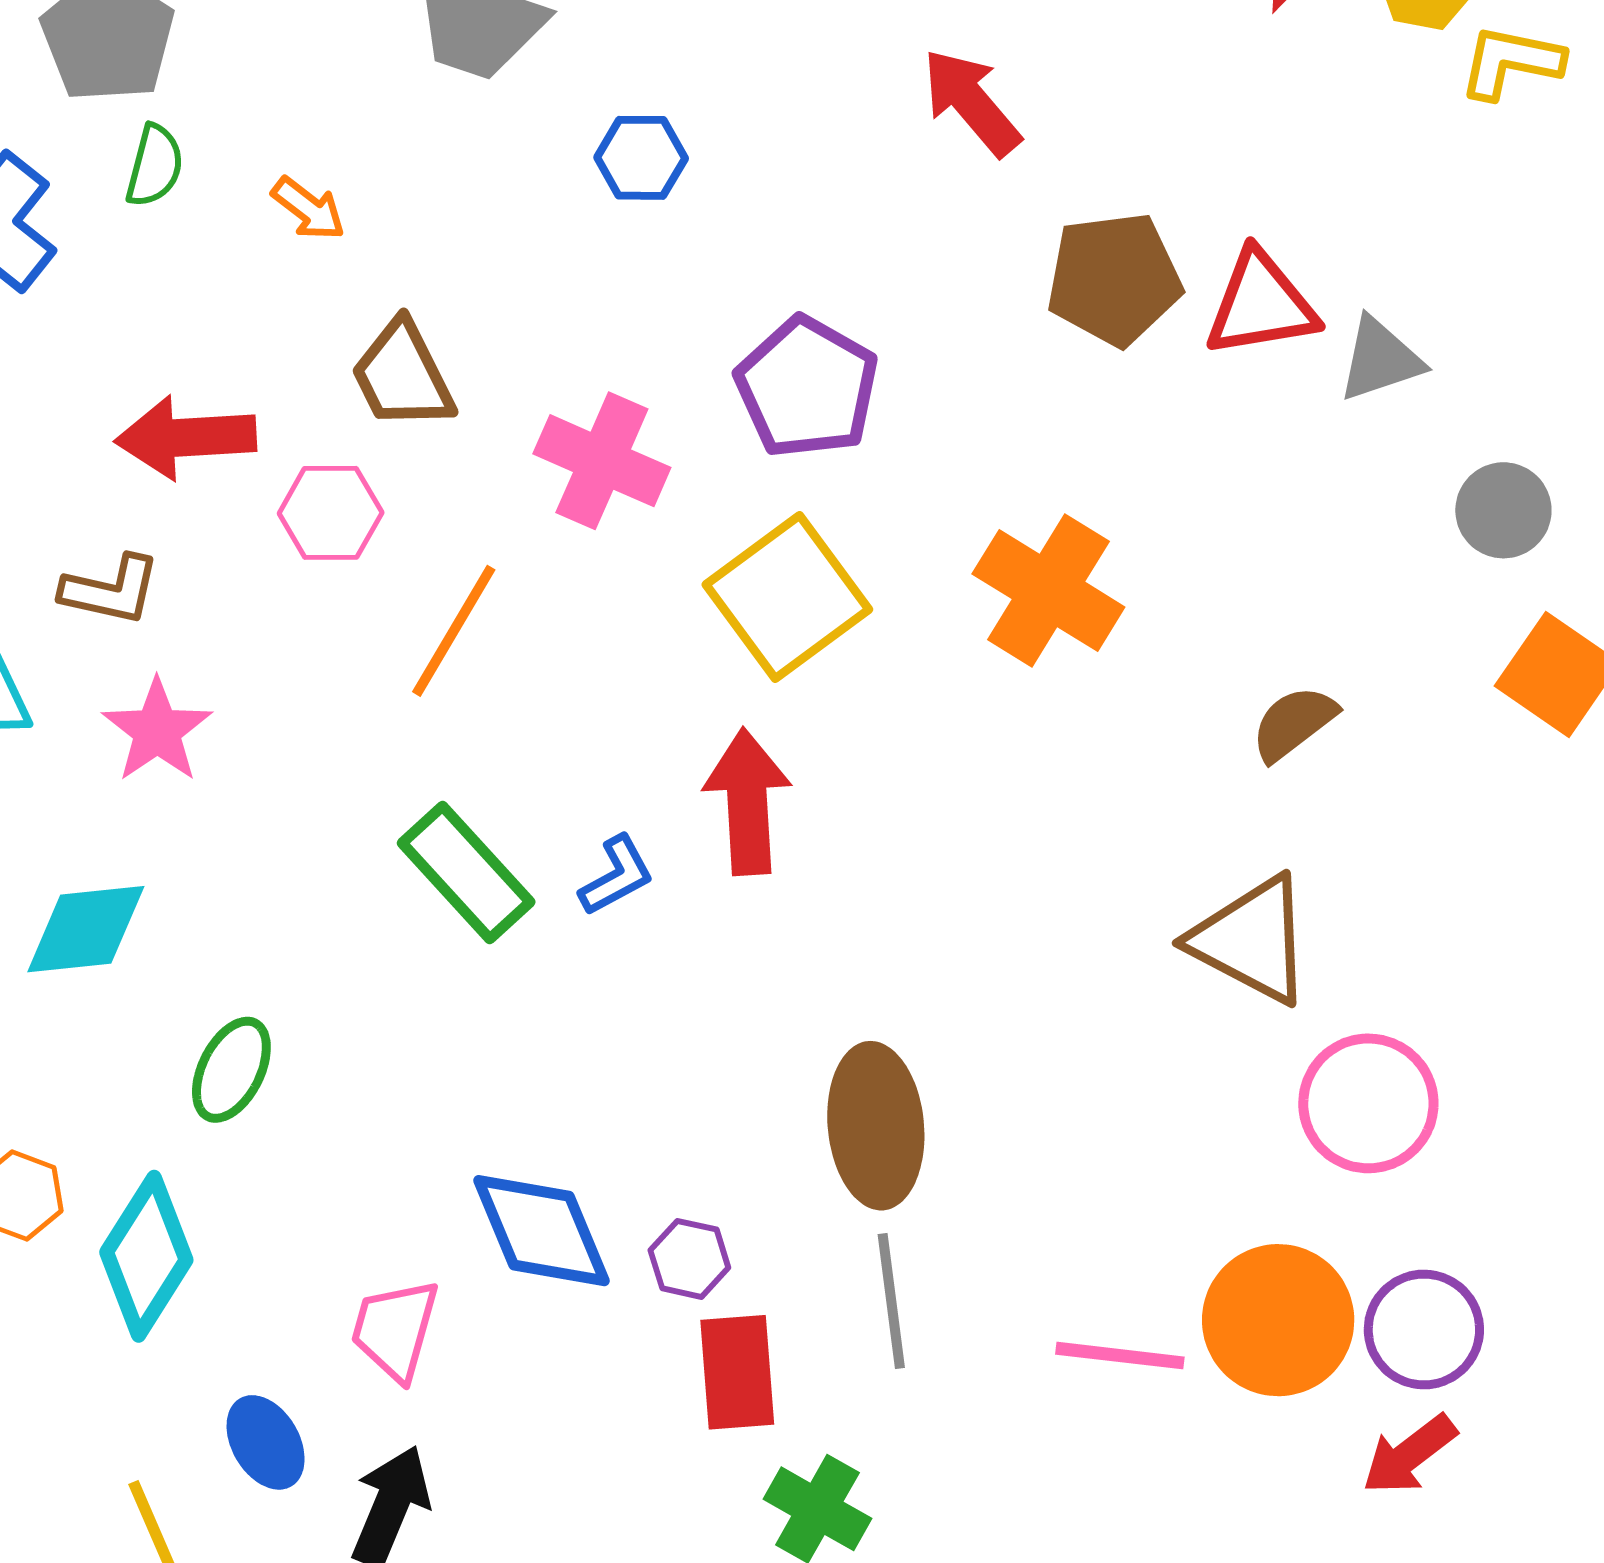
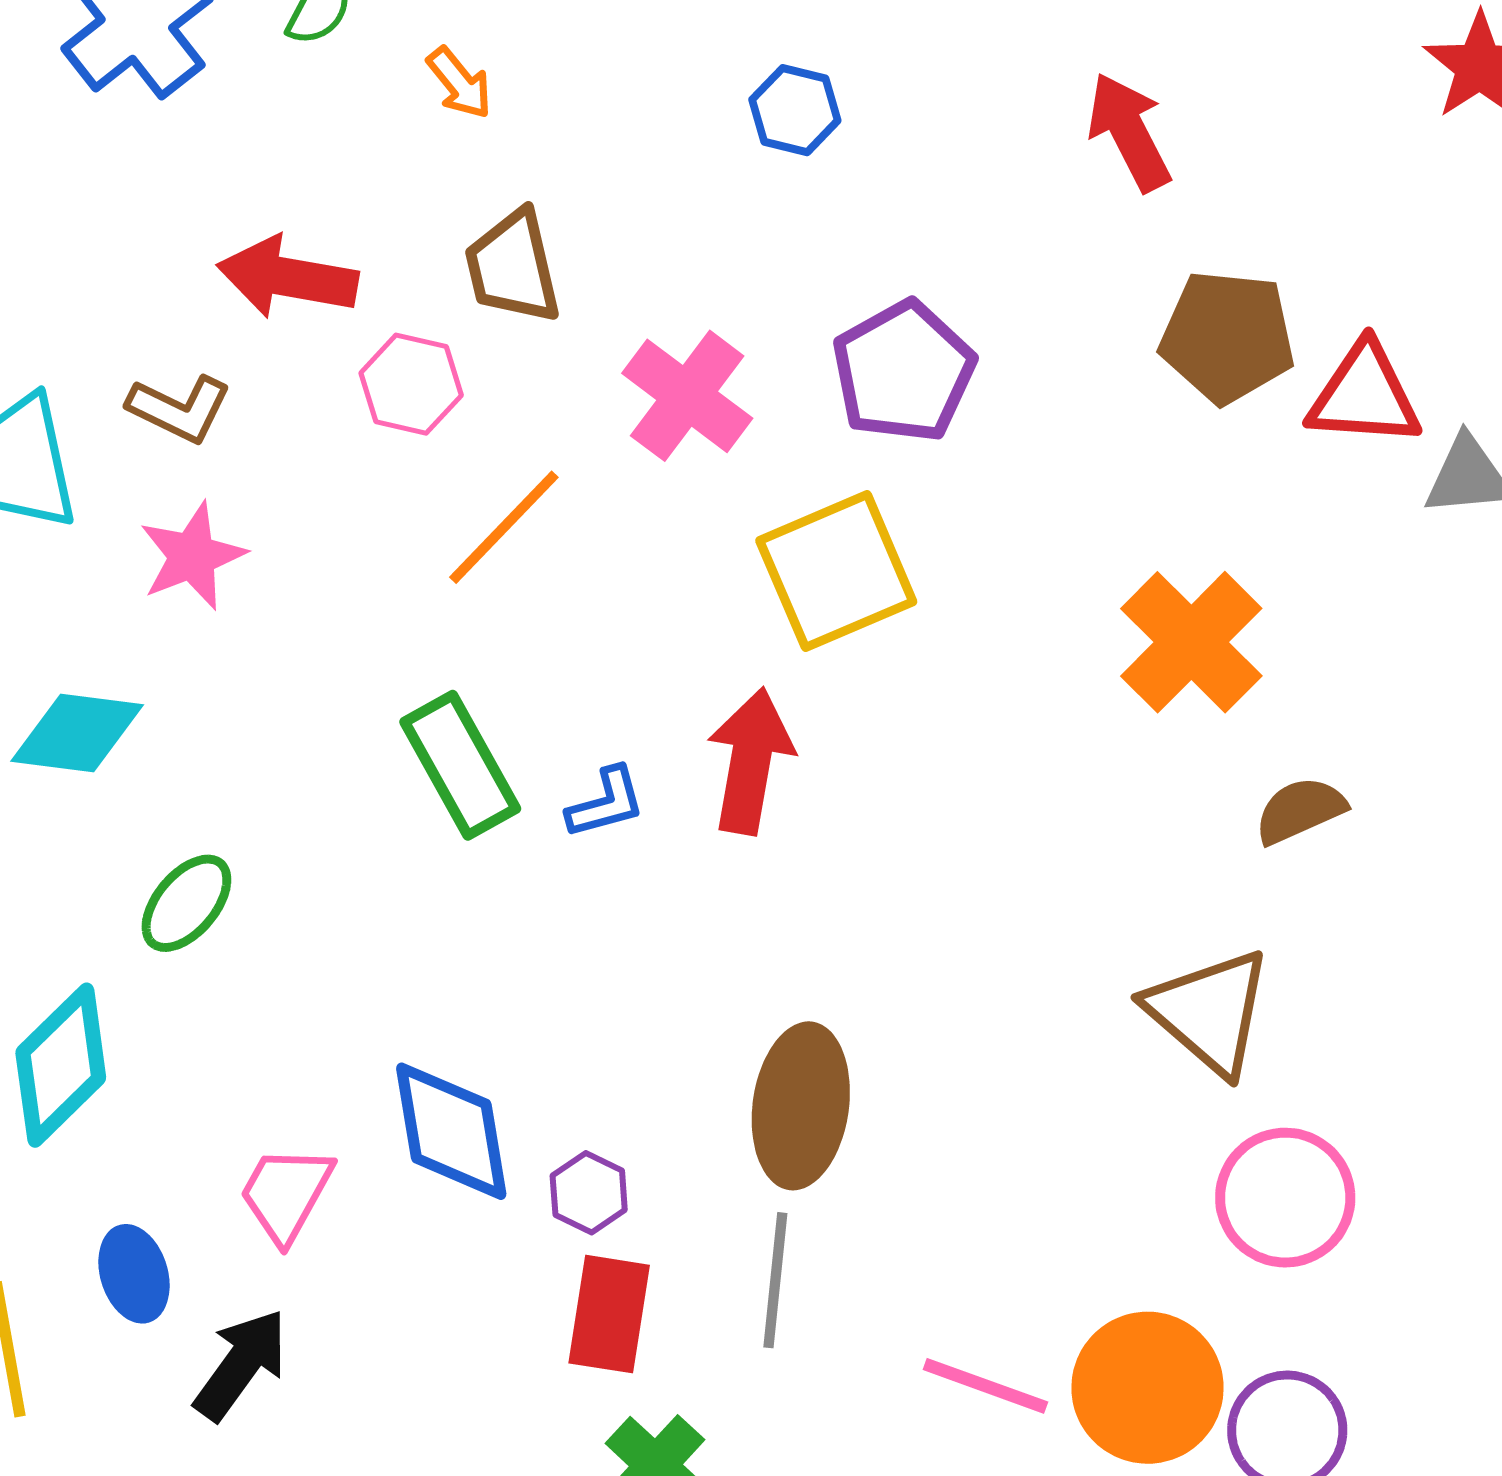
orange cross: (1048, 590) -> (1191, 642), moved

